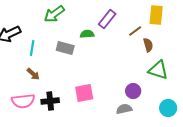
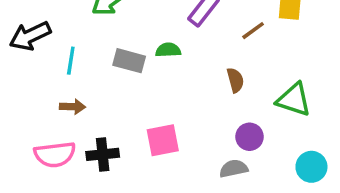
green semicircle: (87, 34) -> (168, 50), moved
brown semicircle: (148, 45) -> (235, 80), moved
brown arrow: (33, 74) -> (73, 107), turned -40

